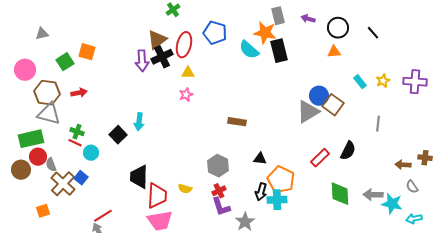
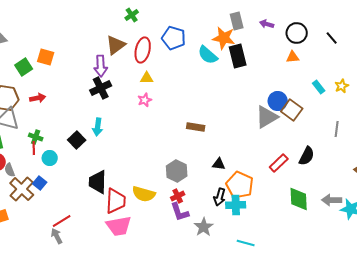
black cross: (162, 57) -> (101, 88), moved
red line: (75, 143) -> (34, 148), turned 64
yellow semicircle: (185, 189) -> (144, 194), size x1.6

